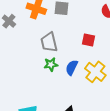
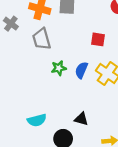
gray trapezoid: (49, 42) -> (42, 39), moved

